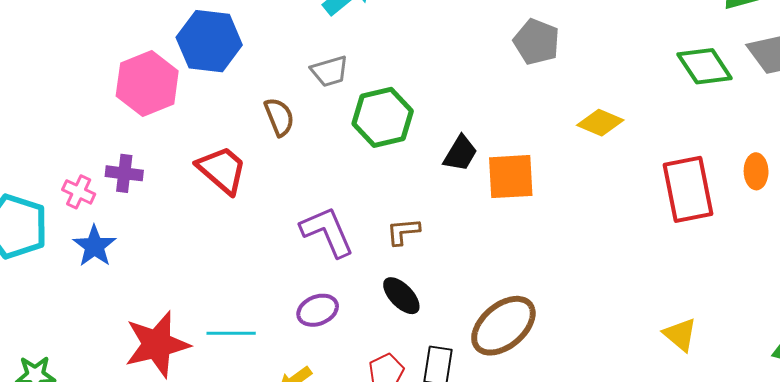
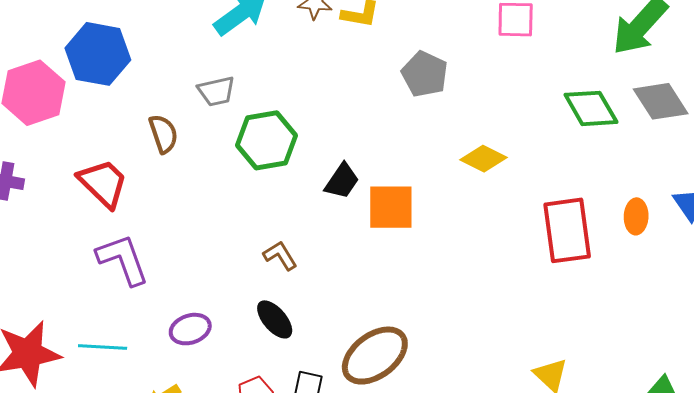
purple L-shape: (327, 232) -> (123, 260), moved
brown L-shape: (403, 232) -> (280, 256), turned 60

